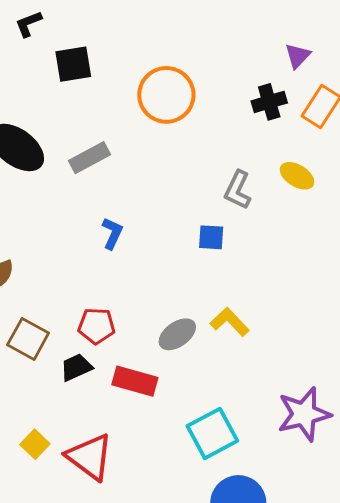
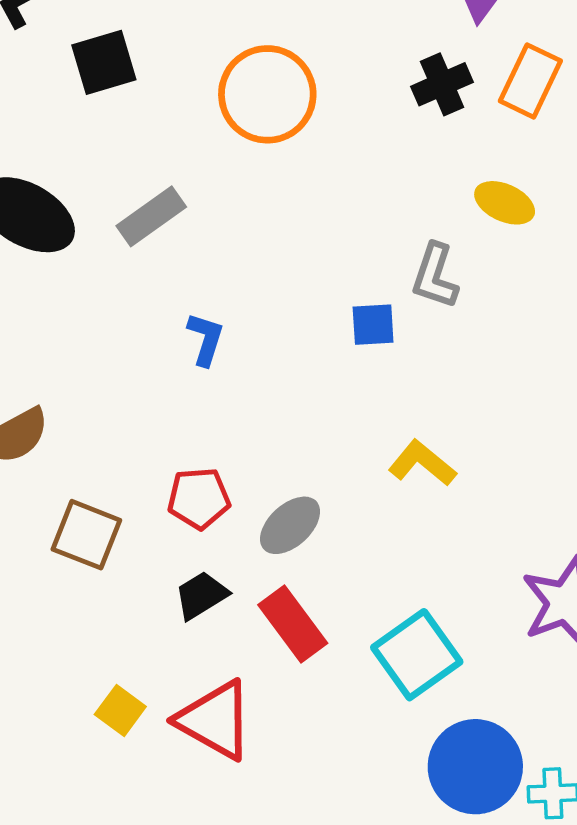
gray L-shape: (238, 190) -> (435, 276), moved
gray ellipse: (177, 334) -> (290, 525), moved
black trapezoid: (76, 367) -> (201, 595), moved
red rectangle: (135, 381) -> (293, 624), moved, turned 45

